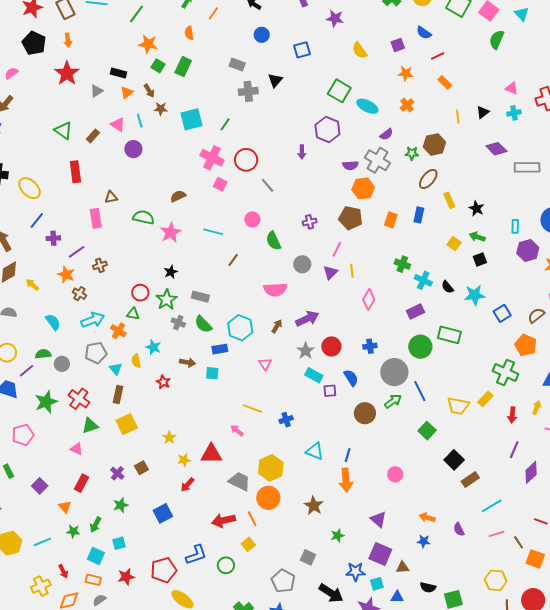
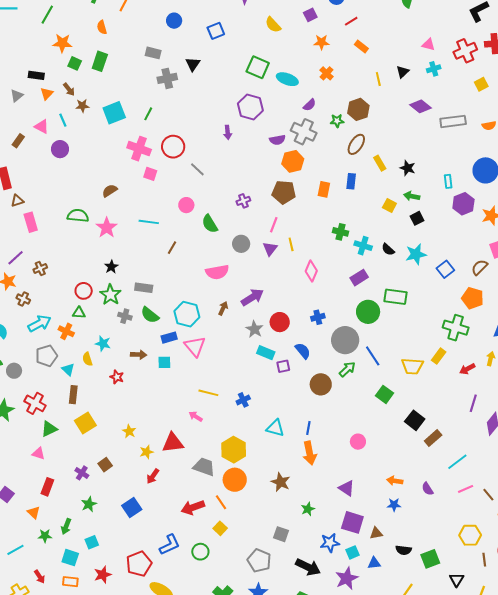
brown triangle: (111, 197) -> (17, 201), moved
pink triangle: (265, 364) -> (195, 346), moved, size x1.6
red arrow: (512, 415) -> (467, 369), turned 63

